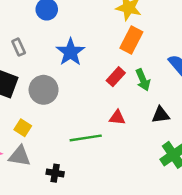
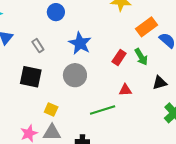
orange rectangle: (131, 40) -> (146, 27), moved, turned 35
gray circle: (44, 90) -> (75, 75), moved

